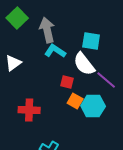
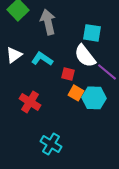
cyan L-shape: (55, 51) -> (42, 59), moved
red cross: (29, 110) -> (30, 102), turned 30

